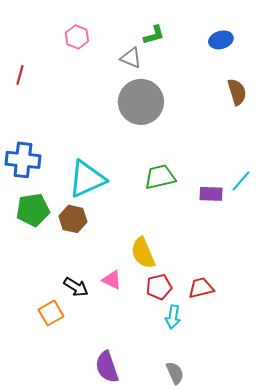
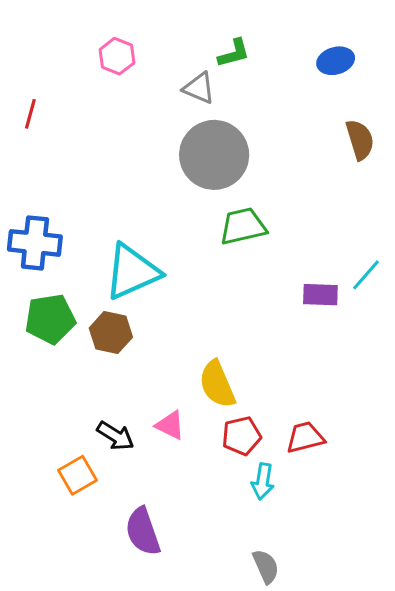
green trapezoid: (160, 177) -> (243, 226), moved
purple semicircle: (107, 367) -> (143, 532), moved

